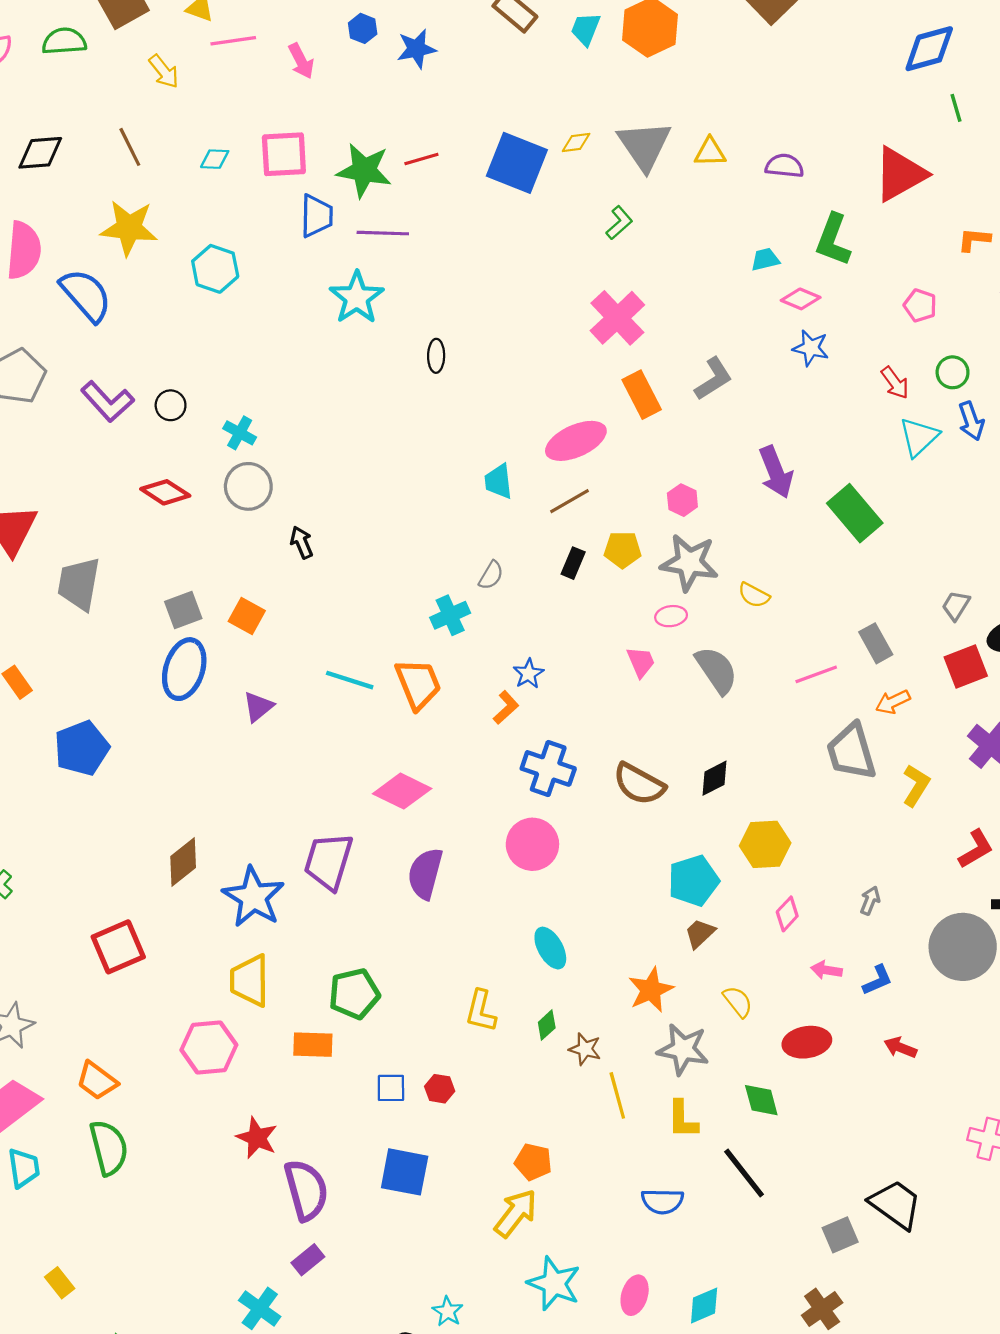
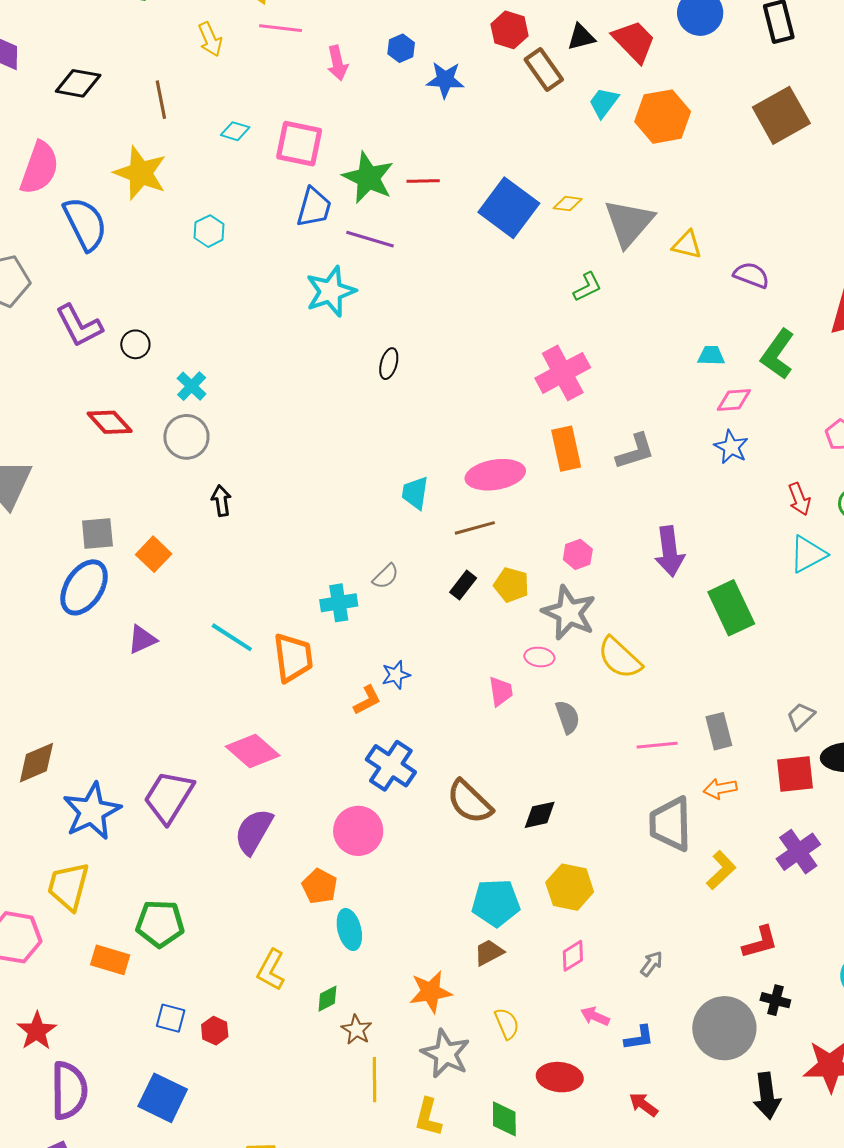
cyan hexagon: (215, 269) -> (209, 231), size x0.7
pink diamond: (801, 299) -> (734, 400), turned -42
yellow semicircle: (754, 595) -> (620, 658), size x1.6
gray semicircle: (716, 670) -> (568, 717), size x0.7
orange pentagon: (533, 1162) -> (320, 886), moved

